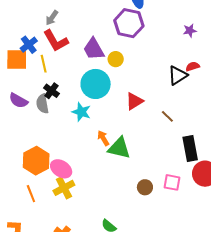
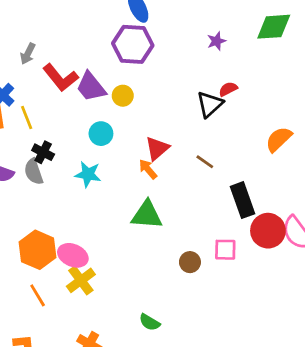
red L-shape: (56, 41) -> (61, 78), moved
cyan circle: (96, 84) -> (101, 134), size x0.6
orange arrow: (103, 138) -> (148, 169), moved

